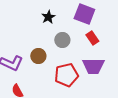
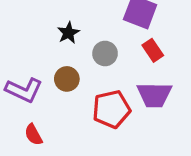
black star: (48, 17) -> (68, 33), moved

